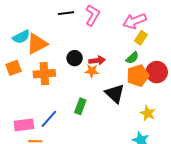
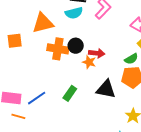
cyan semicircle: (21, 37) -> (74, 13), moved
orange cross: (44, 74) -> (58, 49), moved
black triangle: (115, 94) -> (106, 89), turned -45

